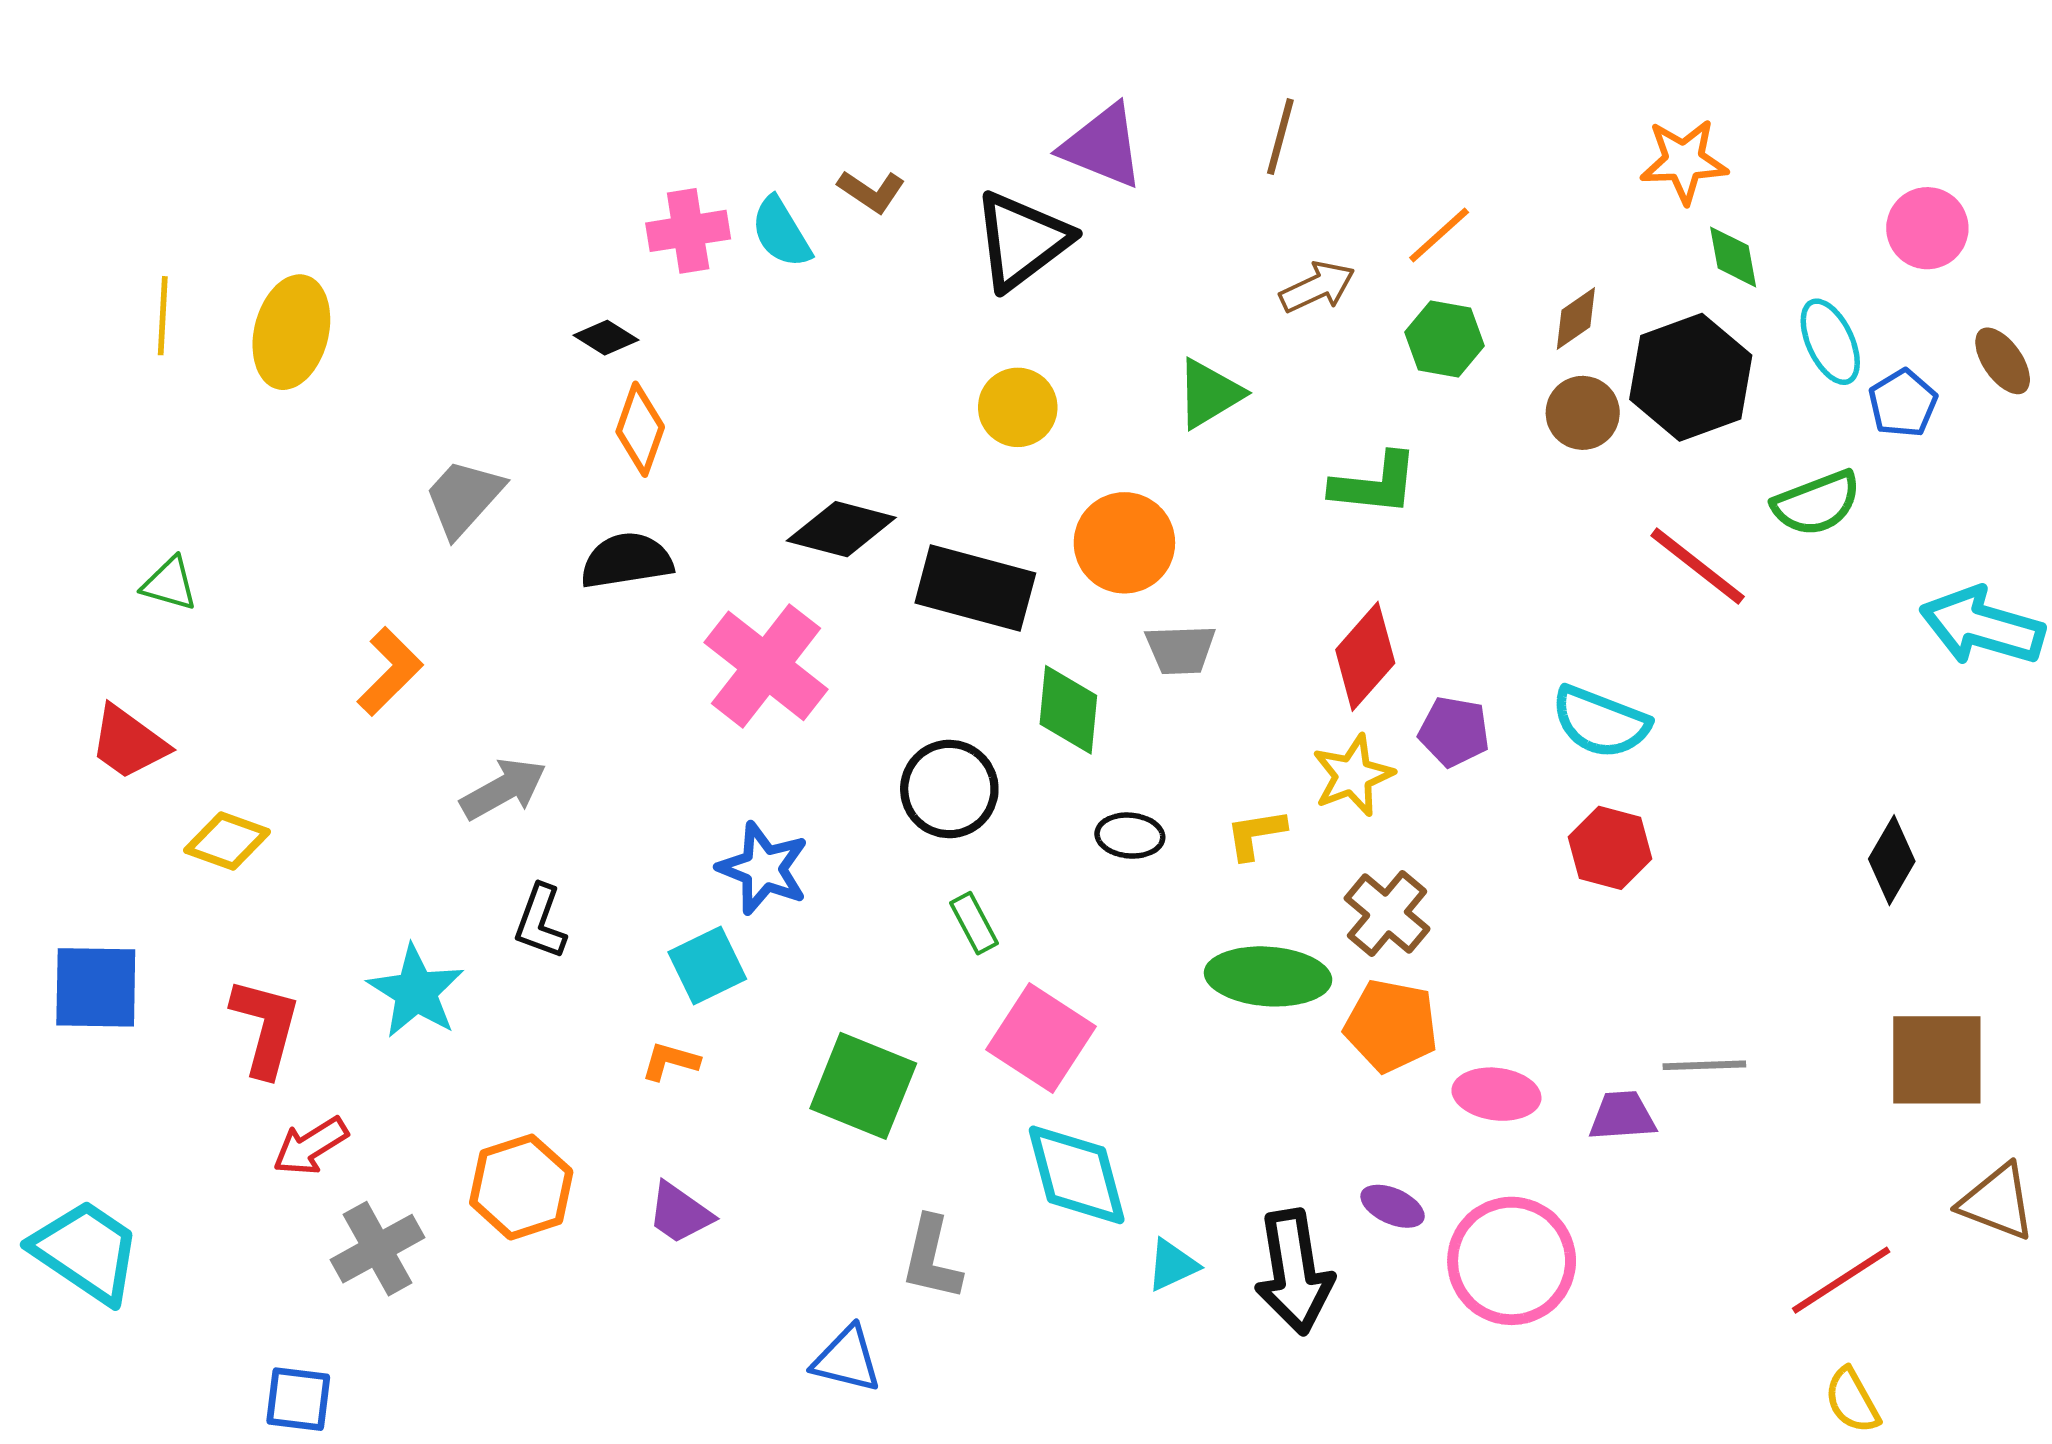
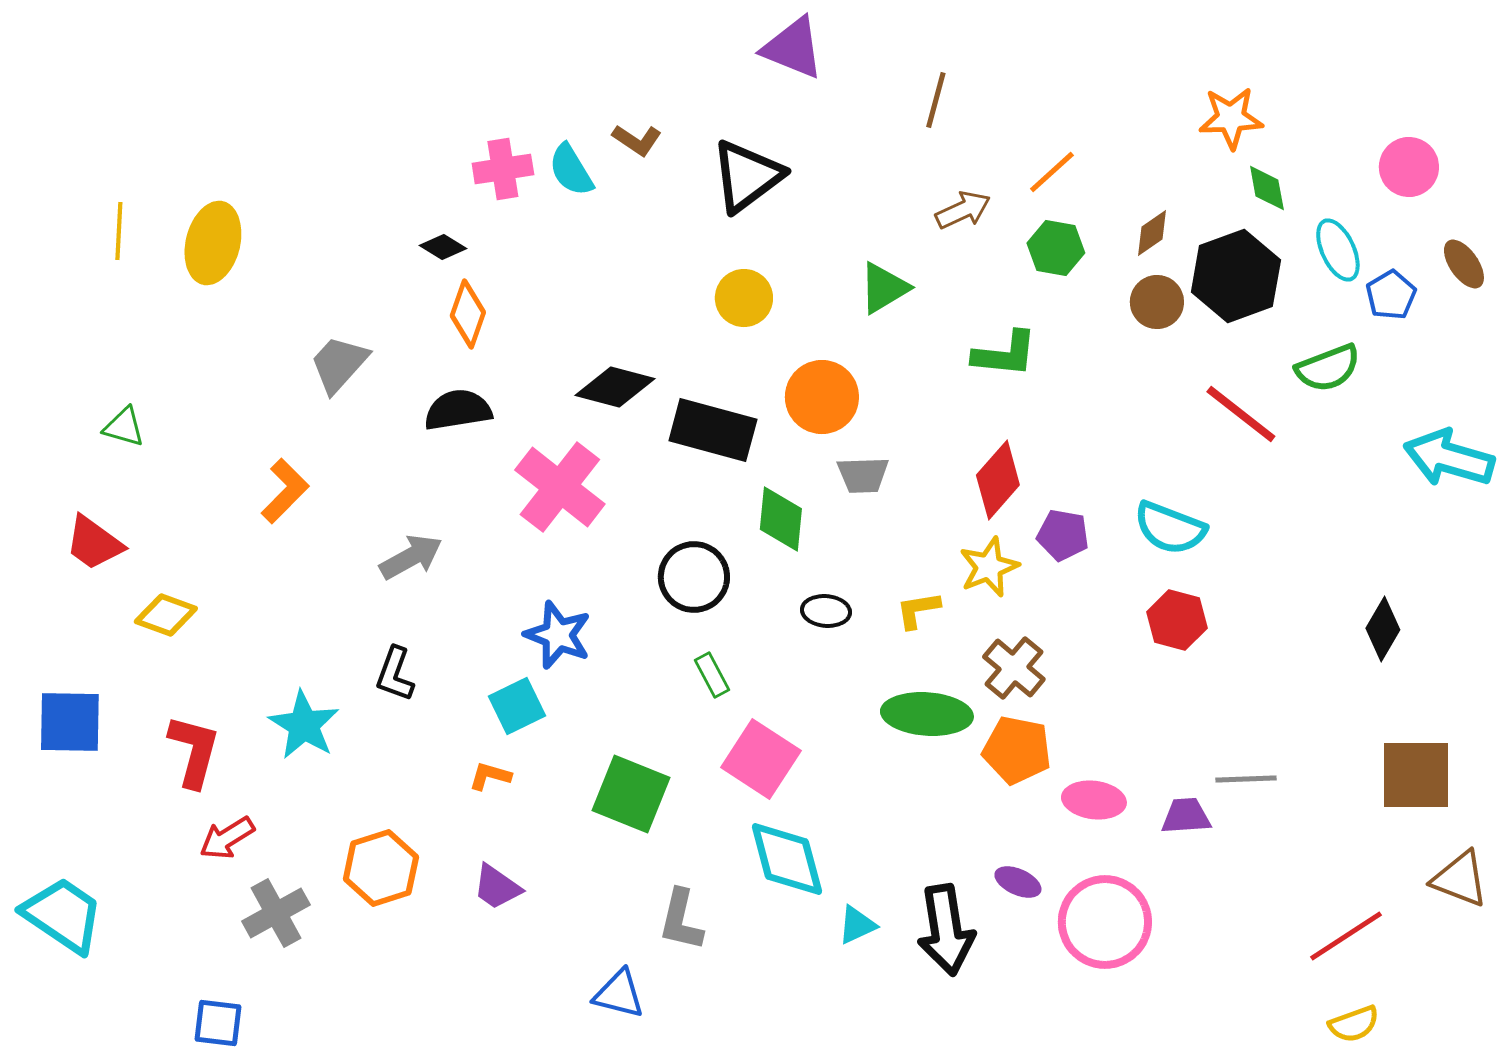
purple triangle: (1103, 146) -> (793, 48), moved
gray arrow: (503, 789) -> (411, 557), moved
yellow semicircle: (1852, 1400) -> (1354, 1024), turned -81

